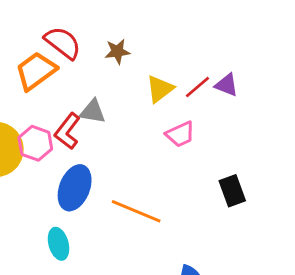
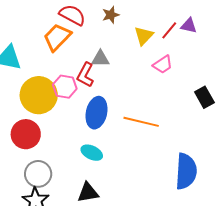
cyan ellipse: (59, 244) -> (92, 153), turned -40

